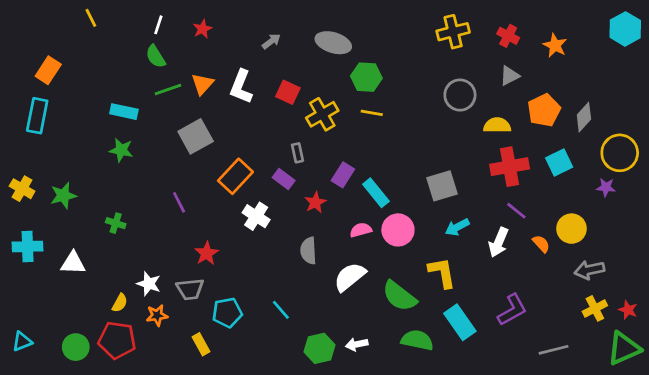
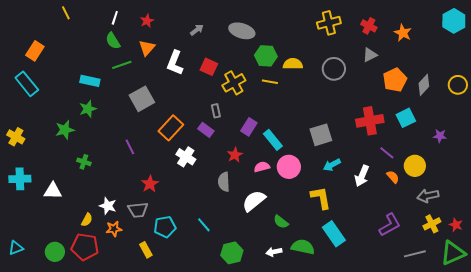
orange triangle: (202, 84) -> (147, 48), moved
cyan rectangle: (37, 116) -> (27, 84), turned -50
yellow semicircle: (497, 125) -> (293, 64), moved
green star: (121, 150) -> (88, 109), turned -30
yellow circle: (620, 153) -> (458, 85), moved, size x0.7
green star: (63, 196) -> (65, 130), moved
red star: (315, 202) -> (235, 155), moved
purple line: (516, 211) -> (387, 153), moved
green semicircle: (399, 296) -> (281, 222), moved, size x0.6
purple L-shape: (512, 310) -> (390, 225), moved
white arrow: (357, 344) -> (274, 252), moved
gray line: (554, 350) -> (415, 254), moved

